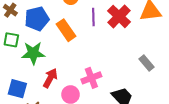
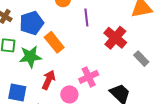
red cross: (119, 16) -> (115, 38), moved
orange rectangle: (66, 30) -> (54, 42), moved

